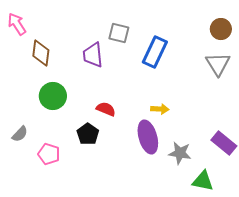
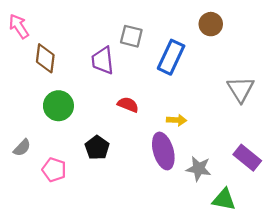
brown circle: (221, 29) -> (211, 24), moved
gray triangle: (218, 64) -> (241, 89), moved
red semicircle: (106, 109) -> (128, 105), moved

